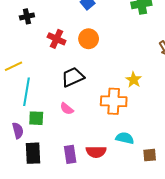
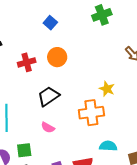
red cross: (57, 39) -> (27, 62), turned -30
green square: (36, 118) -> (24, 150), moved

